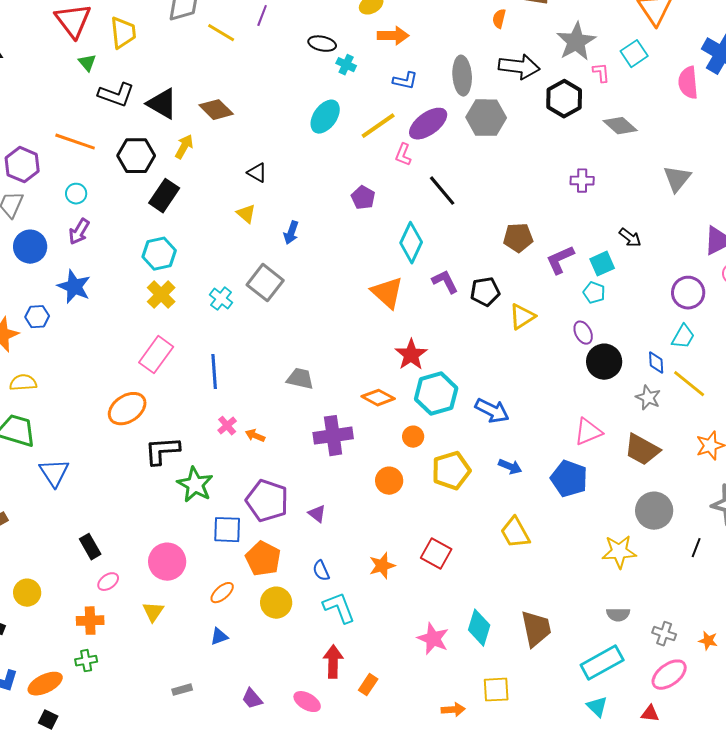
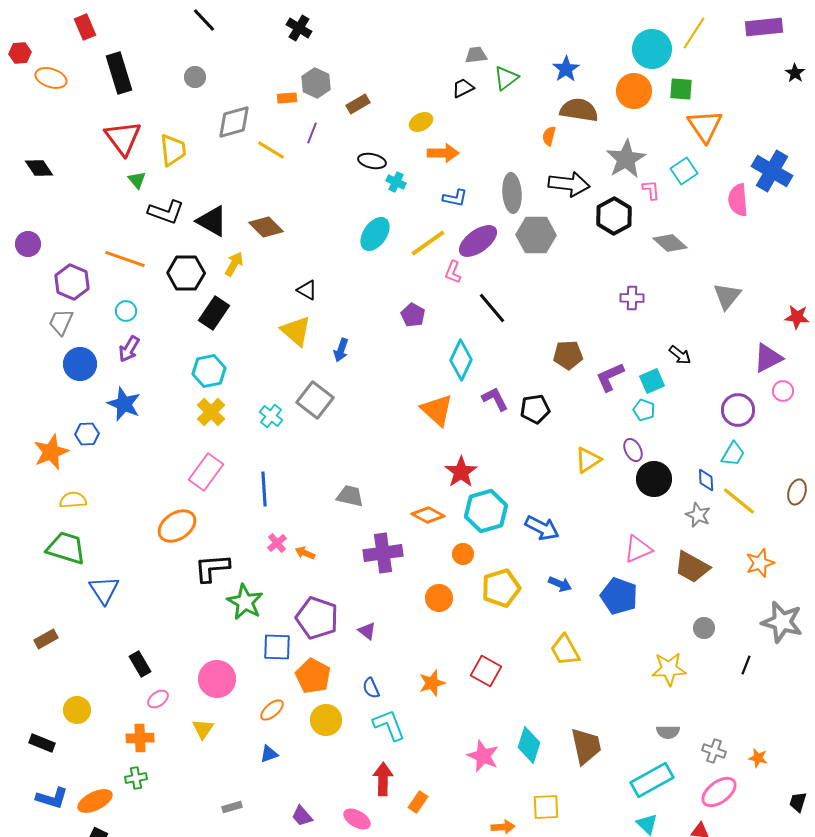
yellow triangle: (246, 214) -> (296, 331), size x1.6
yellow triangle: (522, 317) -> (588, 460), moved
gray circle: (654, 511) -> (704, 628), size x0.6

